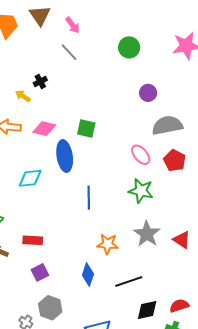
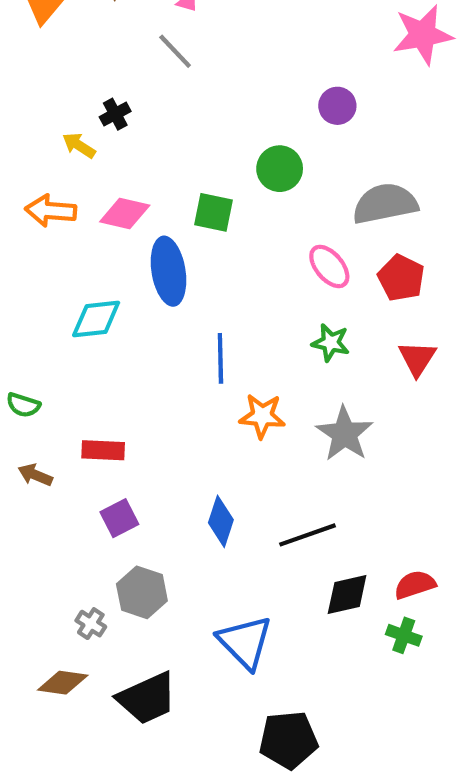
green circle: (129, 47) -> (280, 169), moved
purple circle: (148, 93) -> (337, 106), moved
green star: (141, 191) -> (331, 343), size x0.7
red triangle: (182, 240) -> (417, 358), moved, turned 30
orange star: (108, 244) -> (262, 416), moved

